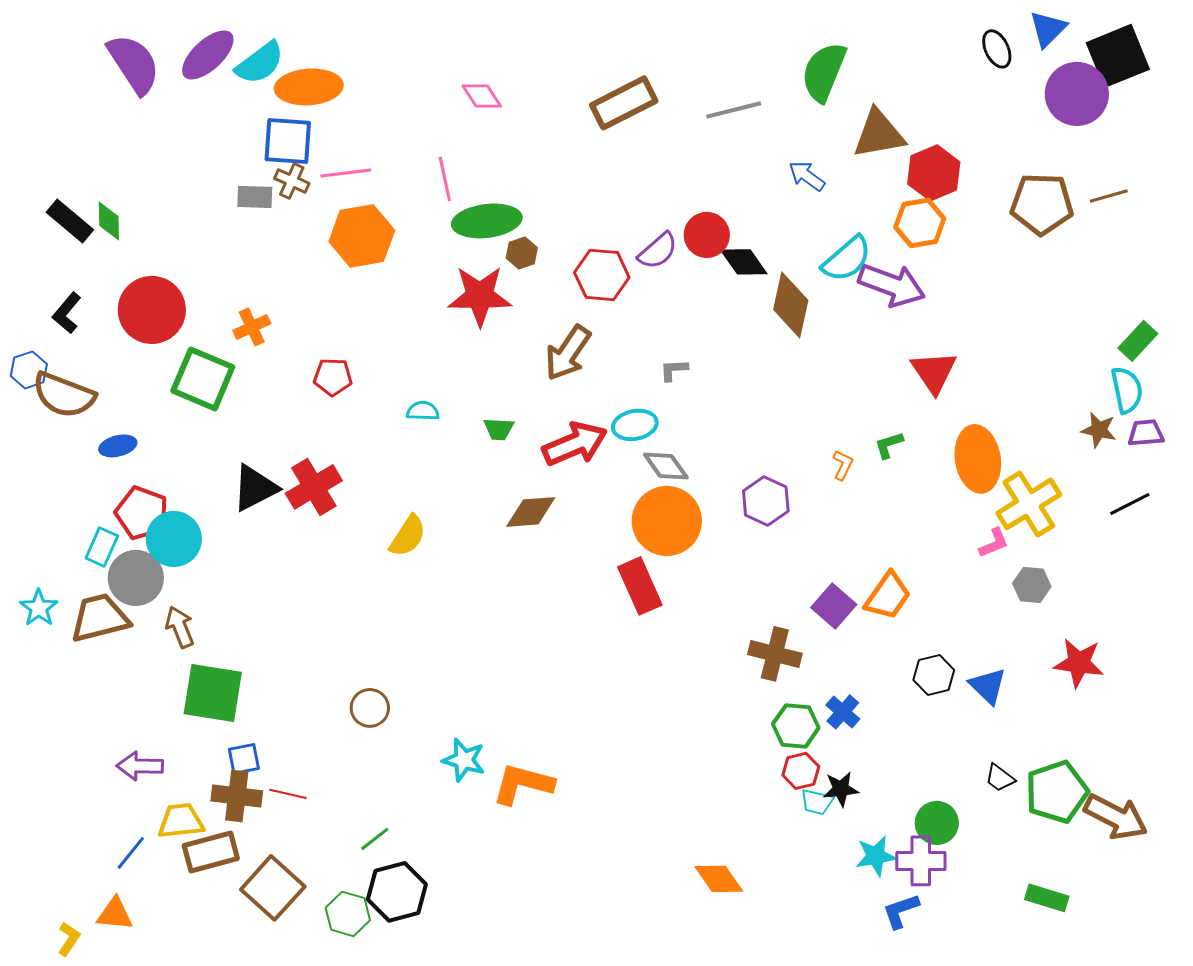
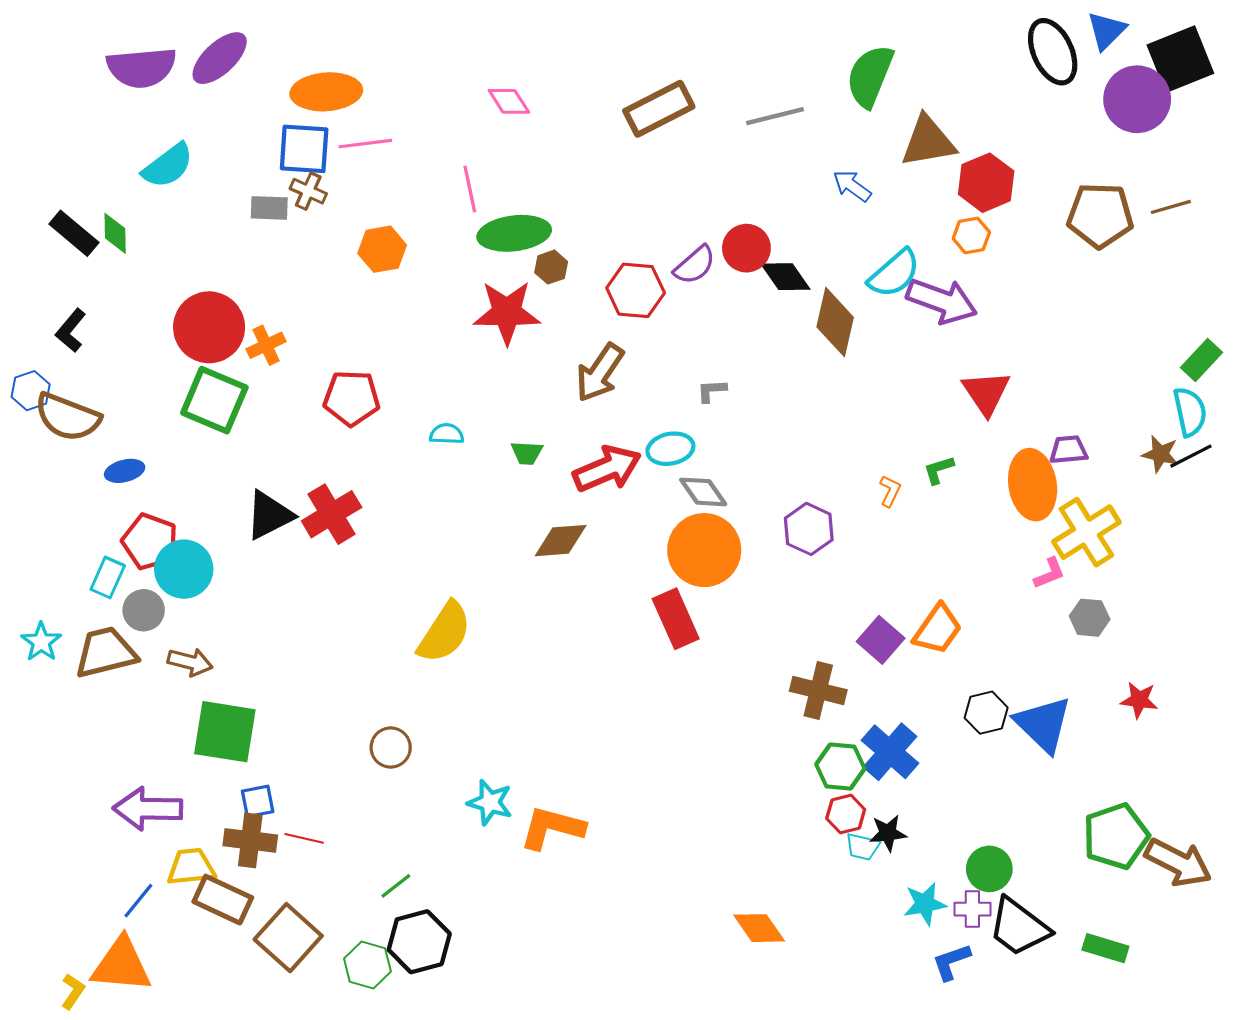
black ellipse: (997, 49) -> (1053, 52), size x1.6
cyan semicircle: (260, 63) -> (168, 166), moved
purple semicircle: (134, 64) -> (141, 68), turned 118
pink line: (346, 173) -> (365, 144), moved
orange hexagon: (920, 223) -> (971, 235), size x0.7
orange hexagon: (362, 236) -> (382, 249), size x0.7
red circle: (152, 310) -> (209, 327), moved
red pentagon: (333, 377) -> (352, 398), size x1.4
purple trapezoid: (1146, 433) -> (1068, 450), moved
black line: (1130, 504) -> (1191, 456), moved
yellow semicircle: (408, 536) -> (444, 632), moved, size x1.4
gray circle: (136, 578) -> (144, 610), size x0.7
brown arrow: (180, 627) -> (190, 662), turned 126
red star: (1079, 663) -> (1139, 700), size x0.7
blue triangle: (988, 686) -> (1043, 724), size x1.5
blue cross: (843, 712) -> (890, 752), size x1.6
purple arrow: (140, 766) -> (148, 809), size x1.4
black trapezoid: (1000, 778) -> (1019, 927), moved, size x2.0
brown rectangle: (211, 852) -> (223, 900), turned 40
purple cross: (921, 861) -> (972, 909), size x0.7
orange triangle: (115, 914) -> (121, 965), size x1.6

